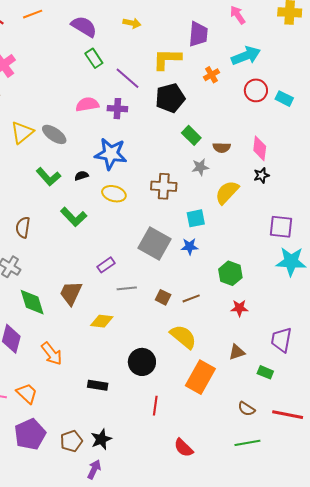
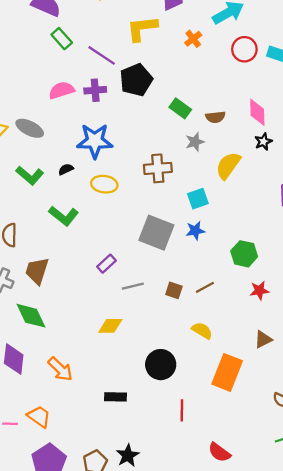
black pentagon: (170, 98) -> (136, 80), moved
brown trapezoid: (71, 293) -> (37, 271), moved
yellow semicircle: (183, 337) -> (202, 331), size x0.7

